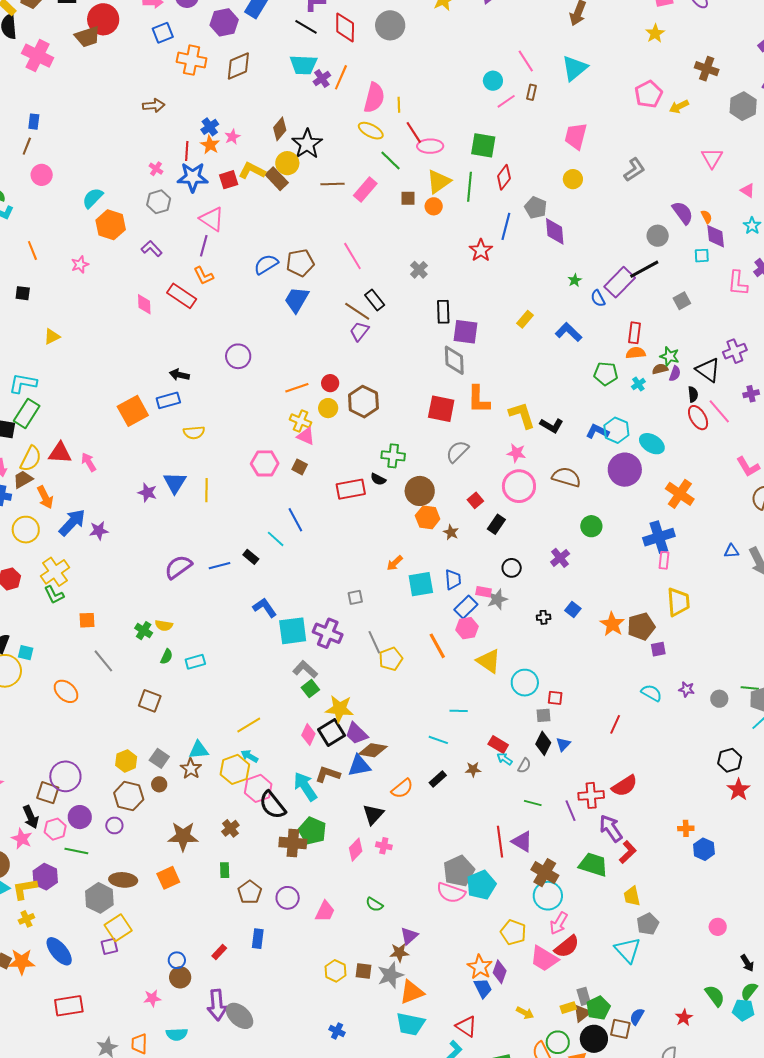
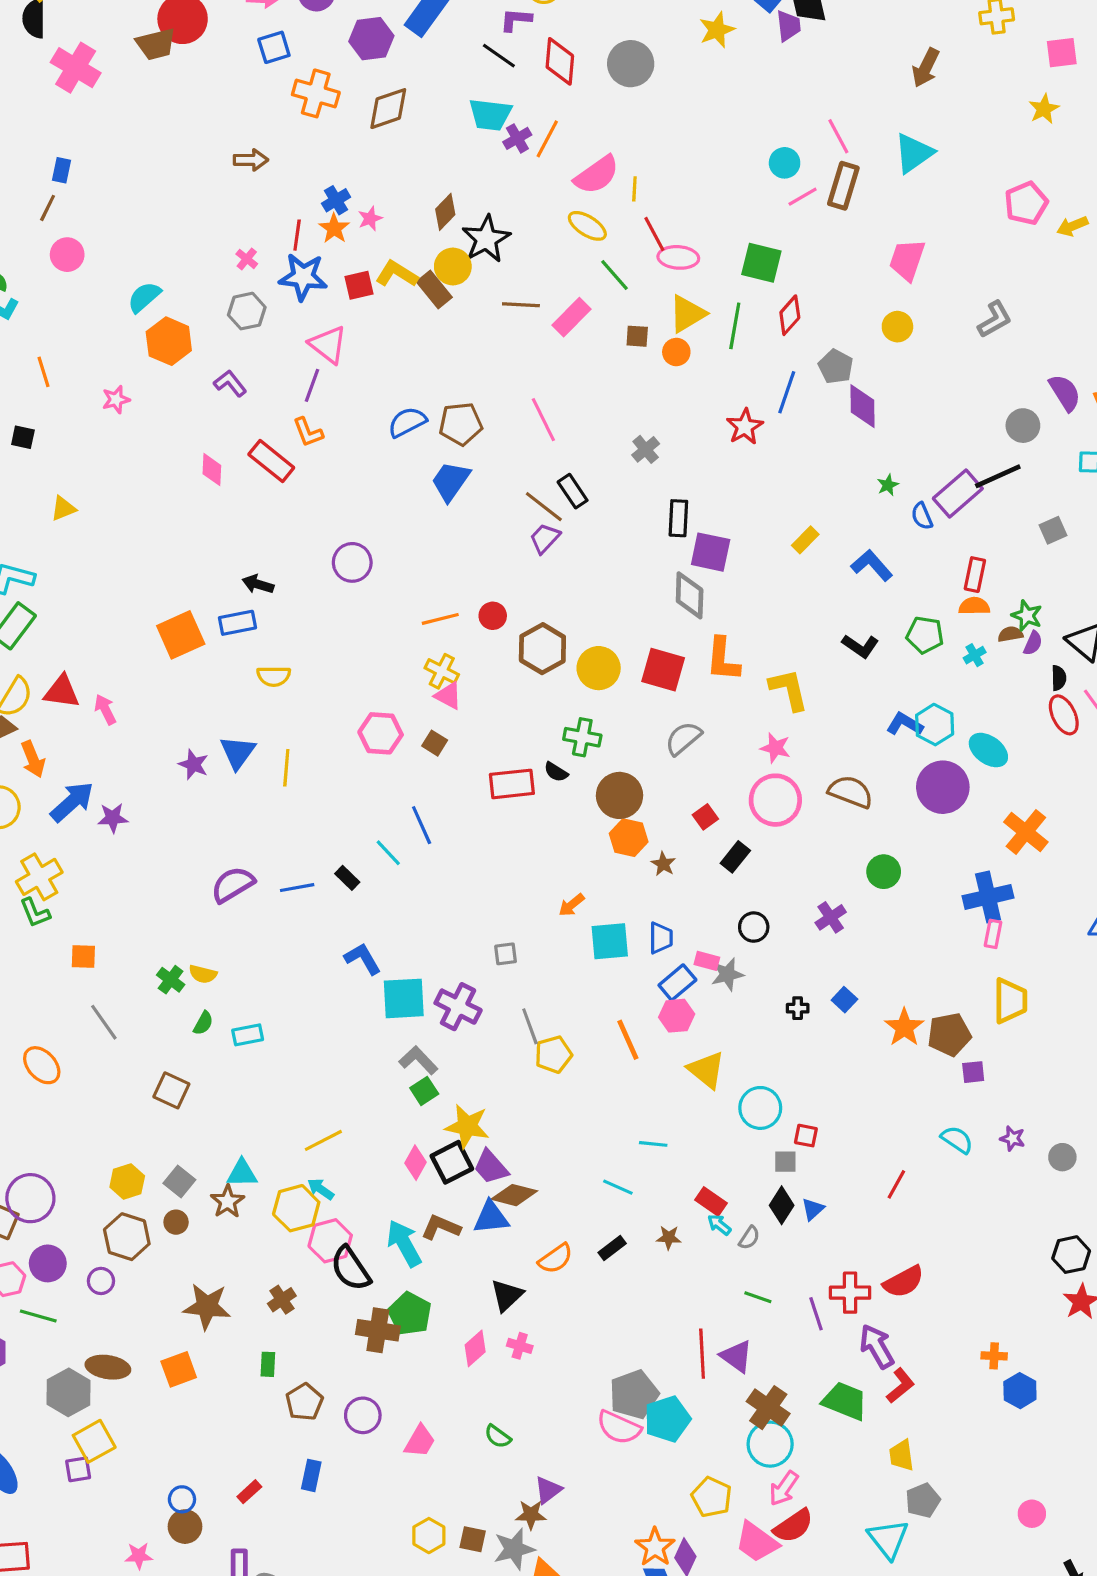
brown rectangle: (531, 92) -> (843, 186), size x1.8
pink semicircle: (374, 98) -> (597, 175), turned 36
yellow circle: (328, 408) -> (599, 668), moved, size x1.4
black L-shape: (552, 425) -> (860, 646), moved

